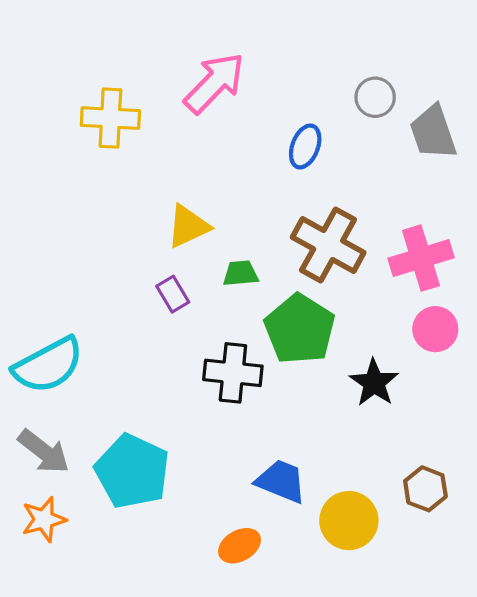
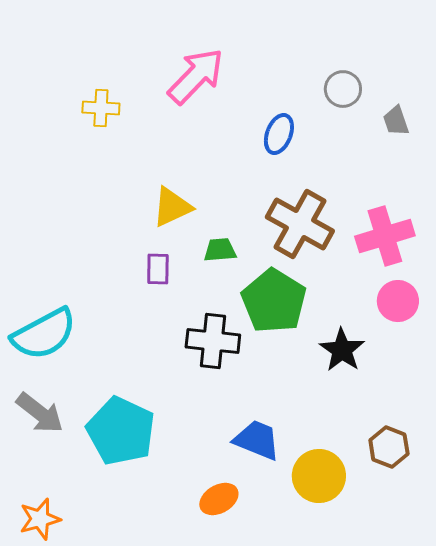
yellow cross: (110, 118) -> (101, 108), size x0.7
gray trapezoid: (433, 132) -> (396, 121), size x0.6
purple rectangle: (173, 294) -> (158, 269), turned 32
orange star: (44, 519) -> (40, 519), moved

